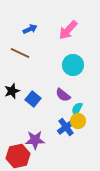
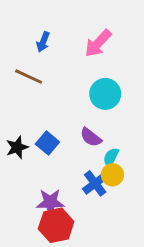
blue arrow: (30, 29) -> (43, 42), turned 136
black star: (12, 91) -> (17, 147), moved
red hexagon: (18, 156) -> (56, 225), moved

